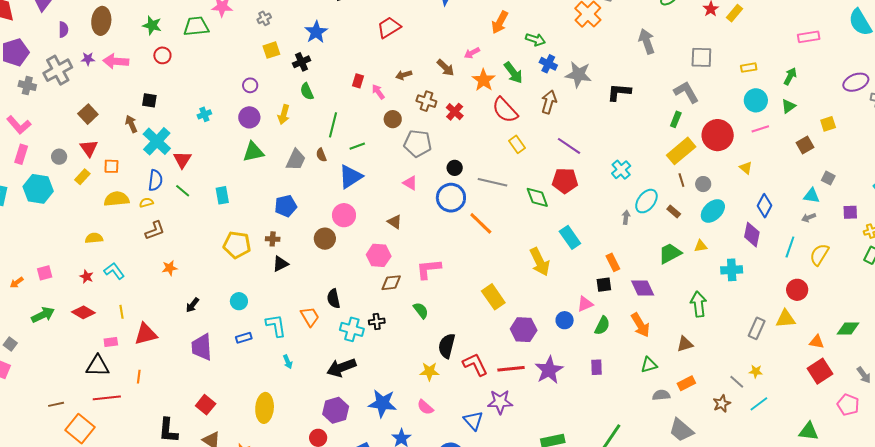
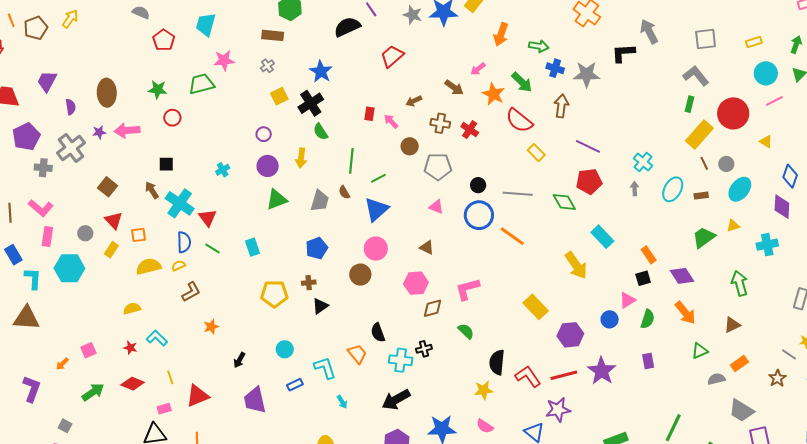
black cross: (301, 62) -> (311, 103), size x1.4
black L-shape: (619, 92) -> (623, 53), moved
brown rectangle: (674, 211) -> (701, 196), turned -40
gray arrow: (626, 217) -> (635, 189), moved

